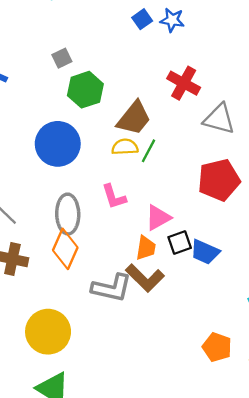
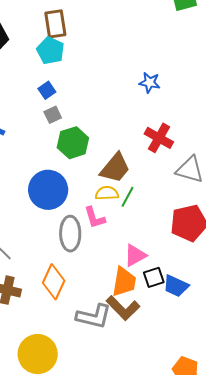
blue square: (142, 19) -> (47, 90), moved
pink L-shape: (114, 197) -> (95, 218), moved
gray ellipse: (68, 214) -> (70, 234), moved
orange trapezoid: (146, 248) -> (124, 282), size x1.4

